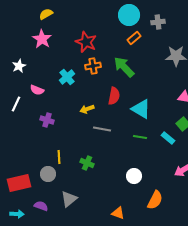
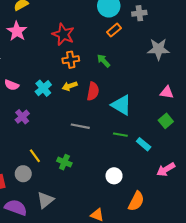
green arrow: (124, 67) -> (103, 61), size x0.6
cyan cross: (67, 77) -> (43, 88), moved
yellow arrow: (87, 109) -> (70, 86), moved
purple cross: (47, 120) -> (22, 117), turned 32
cyan rectangle: (168, 138) -> (144, 144), moved
yellow line: (59, 157) -> (35, 156), turned -32
purple semicircle: (41, 206) -> (16, 208), size x1.5

